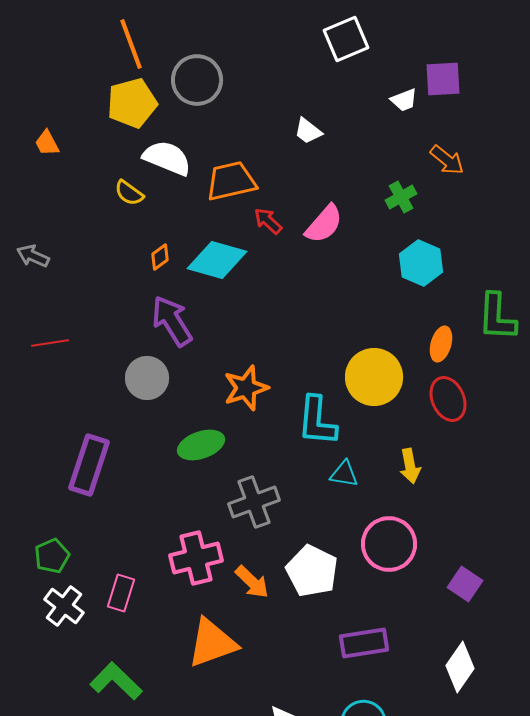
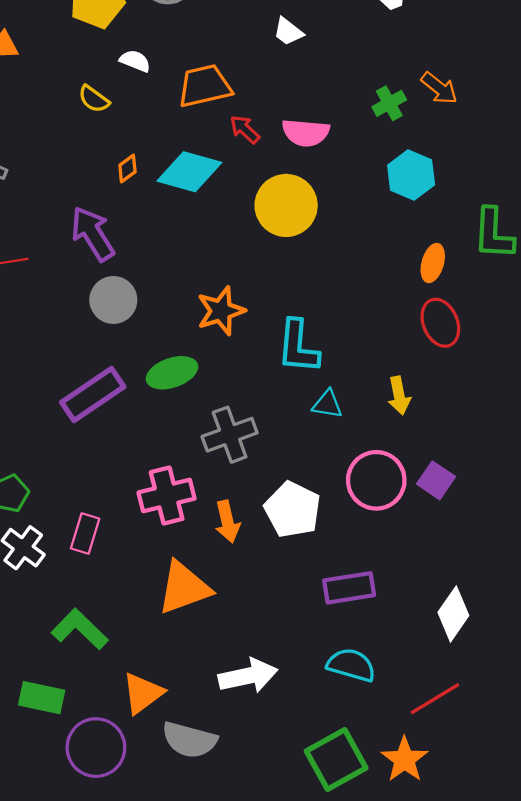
white semicircle: (167, 158) -> (135, 61), size x0.6
orange arrow: (447, 160) -> (439, 88), moved
pink semicircle: (324, 224) -> (306, 133), turned 54
purple arrow: (172, 321) -> (93, 234), moved
yellow circle: (374, 377) -> (286, 205), moved
purple rectangle: (89, 465) -> (93, 394), moved, turned 38
orange arrow: (252, 582) -> (227, 522), turned 33
purple square: (465, 584) -> (436, 480), moved

